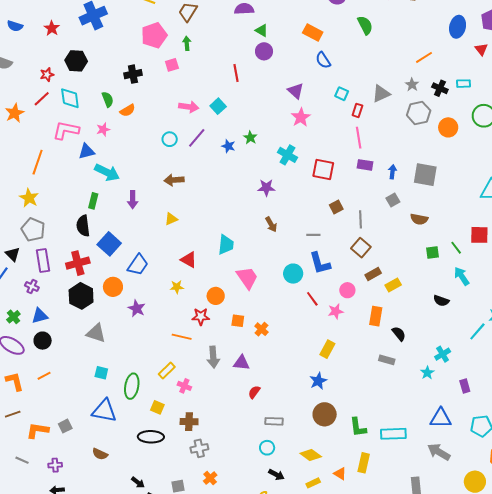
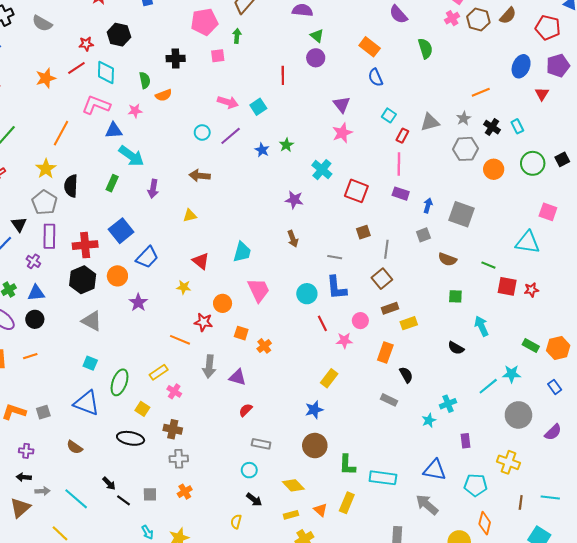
cyan rectangle: (463, 84) -> (517, 126), turned 56
black semicircle: (83, 226) -> (71, 186), moved
green line: (456, 248) -> (488, 265), moved, turned -40

